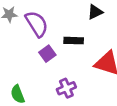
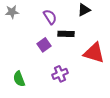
purple semicircle: (37, 24) -> (50, 17), moved, size x0.7

